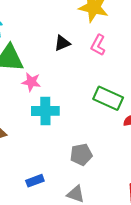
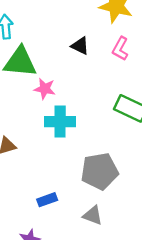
black triangle: (62, 43) -> (80, 46), turned 48
gray pentagon: (81, 155) -> (100, 171), size x1.5

